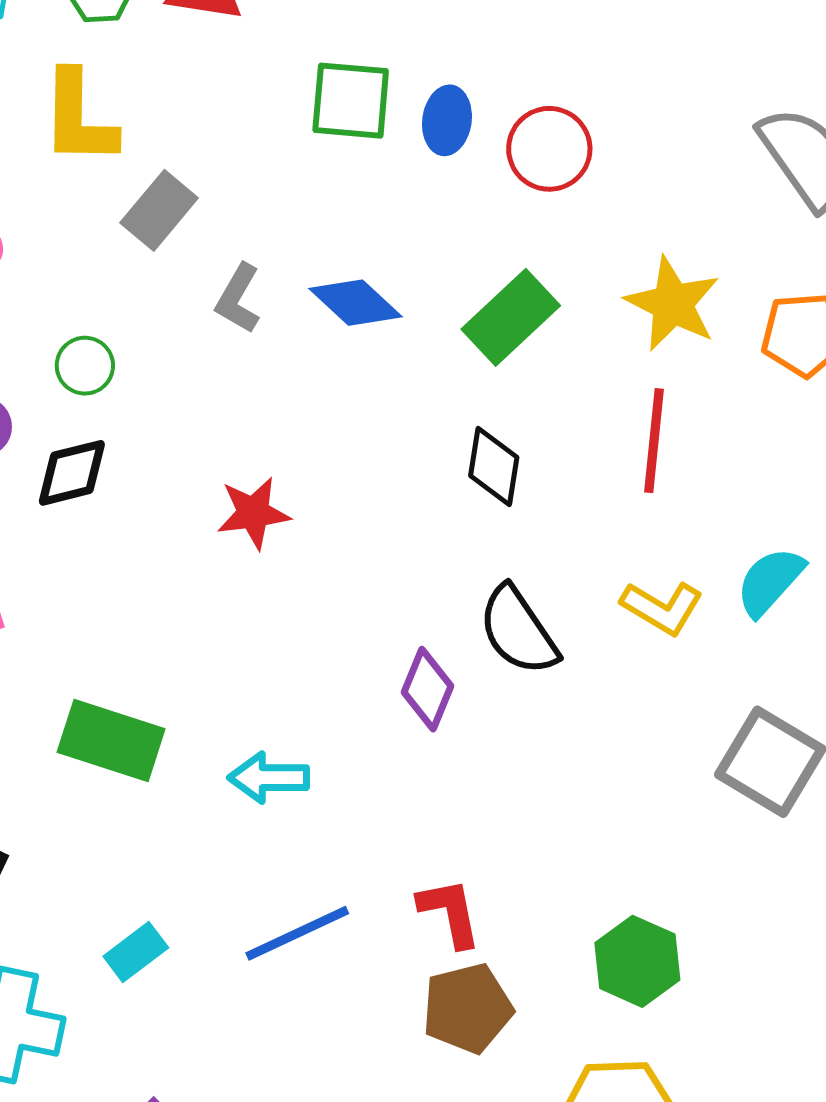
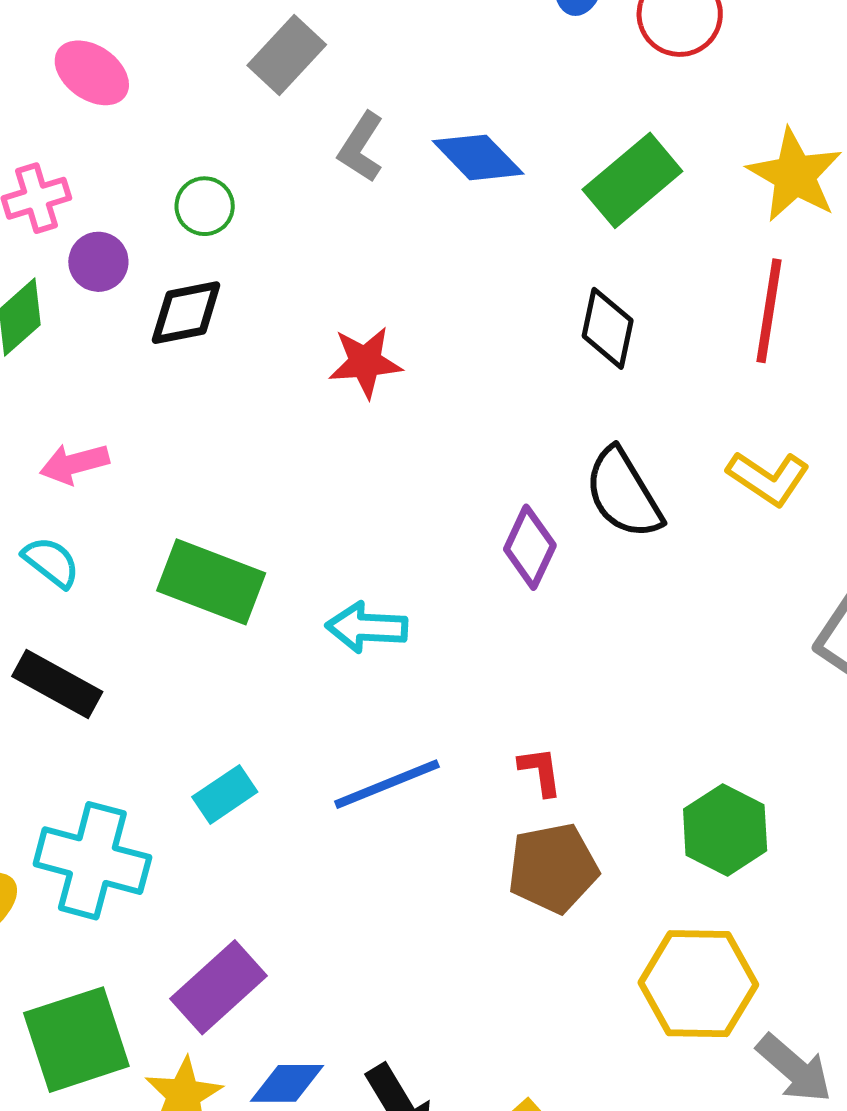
red L-shape: (450, 912) -> (540, 771), size x0.7

